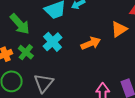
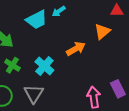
cyan cross: (53, 42) -> (44, 66), moved

